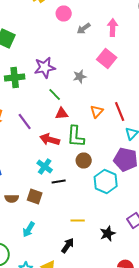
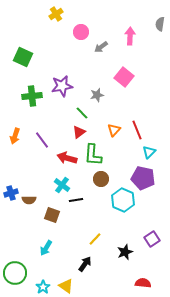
pink arrow: (113, 28) -> (130, 36), moved
green line: (55, 94) -> (82, 113), moved
red triangle: (62, 114) -> (79, 132), turned -32
brown semicircle: (12, 198) -> (29, 200), moved
yellow line: (78, 220) -> (95, 239), turned -48

